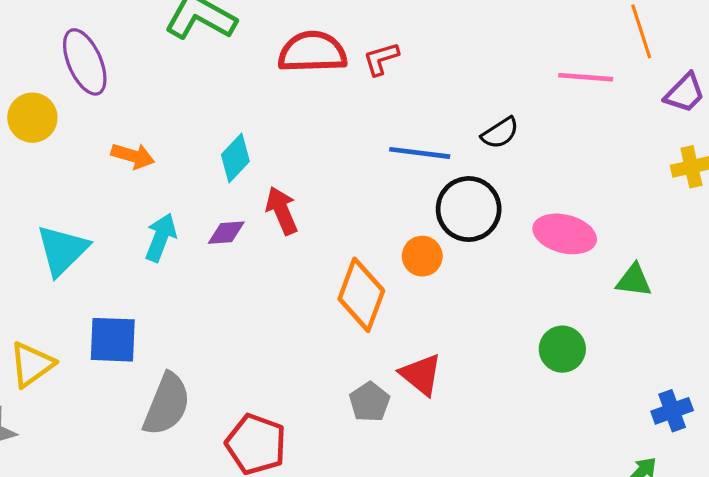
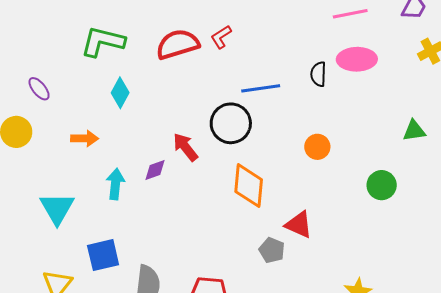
purple ellipse: (85, 62) -> (39, 89), size x0.6
black semicircle: (500, 133) -> (318, 74), moved, turned 140
cyan diamond: (235, 158) -> (120, 93), moved
black circle: (469, 209) -> (231, 123), moved
pink ellipse: (565, 234) -> (357, 59), moved
orange circle: (422, 256) -> (317, 147), moved

